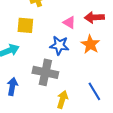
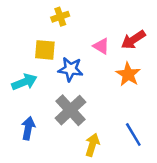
red arrow: (94, 17) -> (133, 40), turned -30
blue star: (59, 45) -> (70, 69), moved
gray cross: (45, 72) -> (70, 110), turned 35

